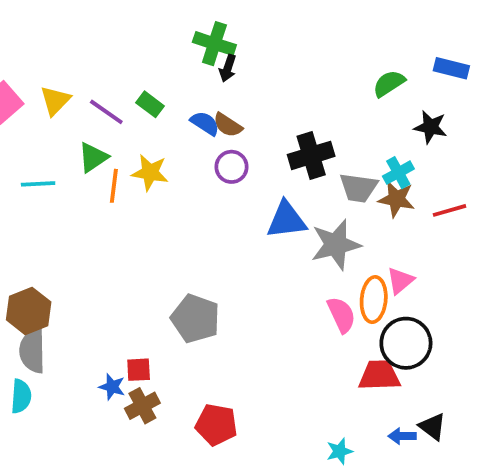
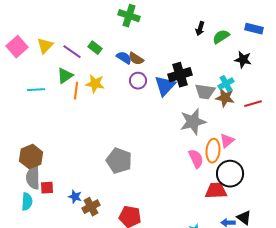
black arrow: (228, 68) -> (200, 29), moved
blue triangle: (286, 220) -> (165, 86), moved, turned -40
red square: (139, 370) -> (47, 188), moved

